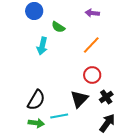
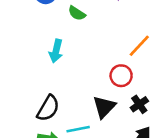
orange line: (91, 45) -> (139, 46), moved
cyan arrow: (42, 46) -> (56, 51), moved

